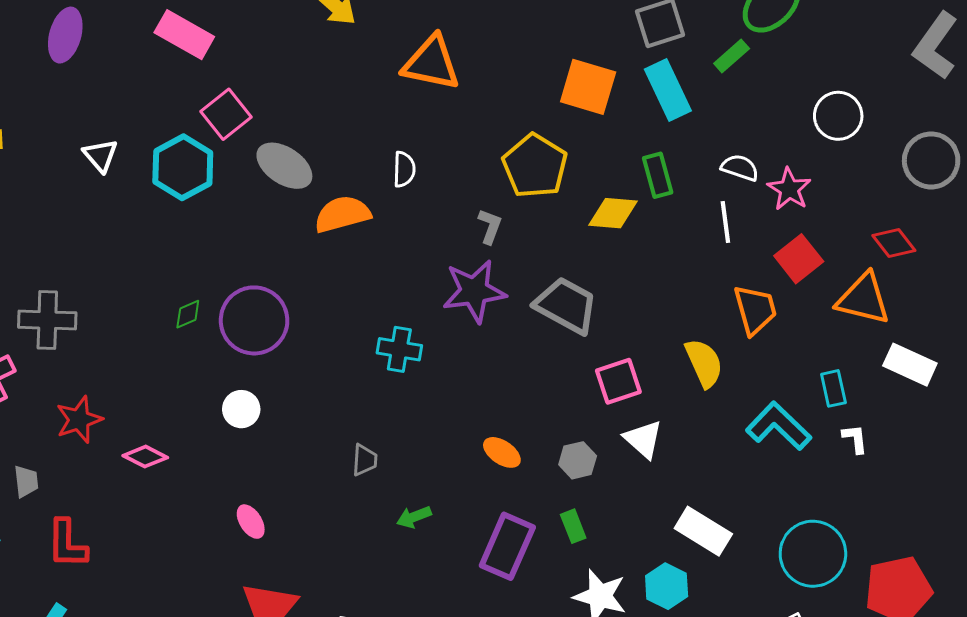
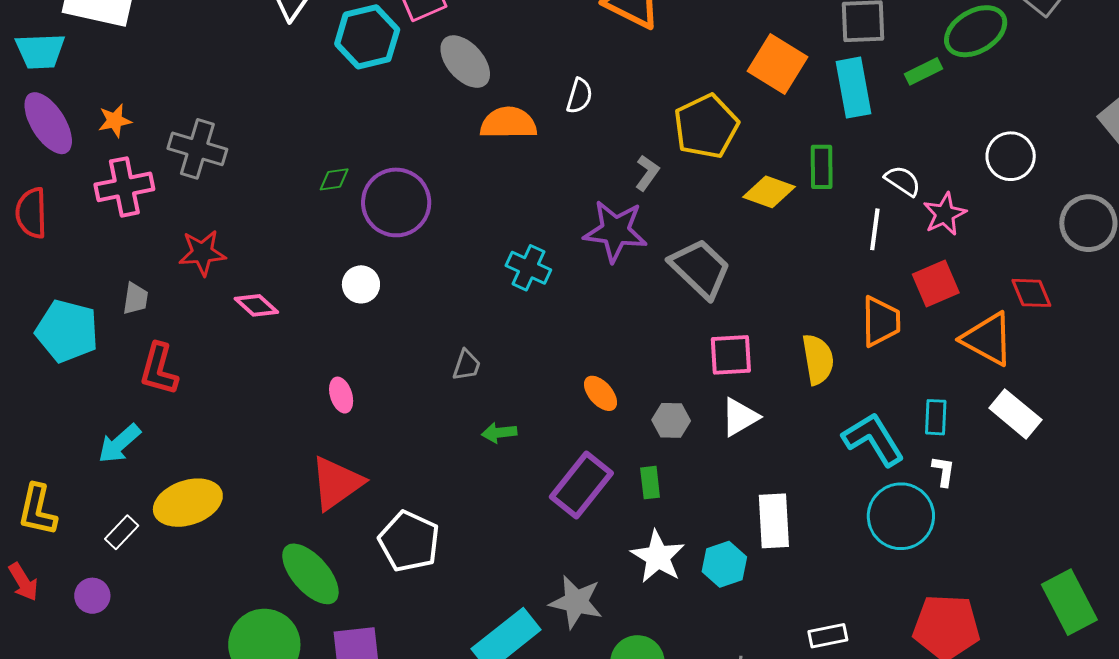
white triangle: (643, 439) -> (740, 417), turned 33
white rectangle: (703, 531) -> (774, 521), turned 40
cyan circle: (813, 554) -> (901, 516), moved

